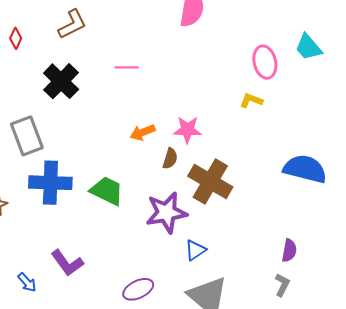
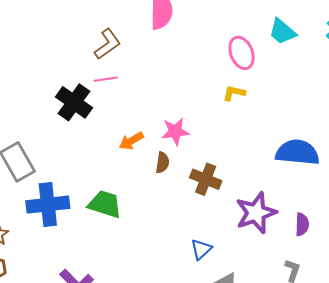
brown L-shape: (72, 24) -> (107, 44), moved
black cross: (61, 81) -> (74, 102), moved
brown cross: (210, 181) -> (206, 179), size x0.7
purple star: (166, 213) -> (256, 213), moved
purple semicircle: (289, 250) -> (302, 224), moved

